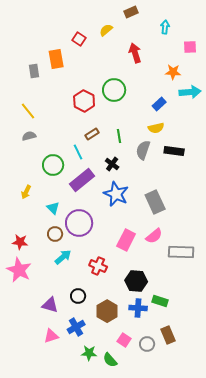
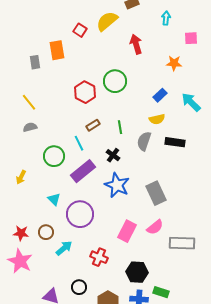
yellow semicircle: (106, 30) -> (107, 21), size x1.6
cyan arrow: (190, 92) -> (191, 102), moved, turned -130
yellow arrow: (26, 192) -> (21, 177), moved
brown circle: (55, 234) -> (46, 232), moved

